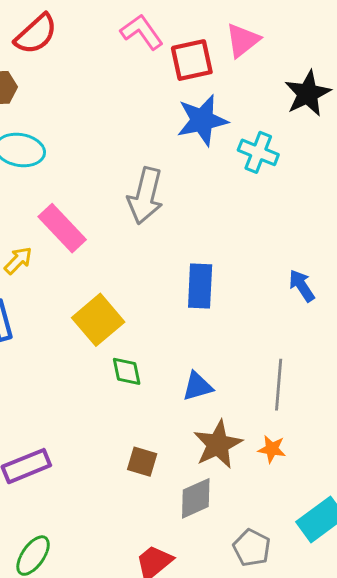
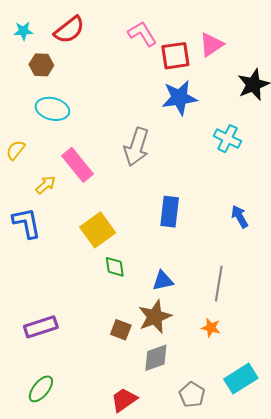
cyan cross: (258, 152) -> (228, 139), moved
brown star: (218, 444) -> (155, 317), moved

